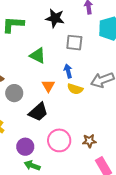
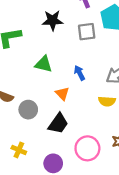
gray square: (74, 43) -> (87, 32), moved
yellow semicircle: (75, 89) -> (107, 101), moved

